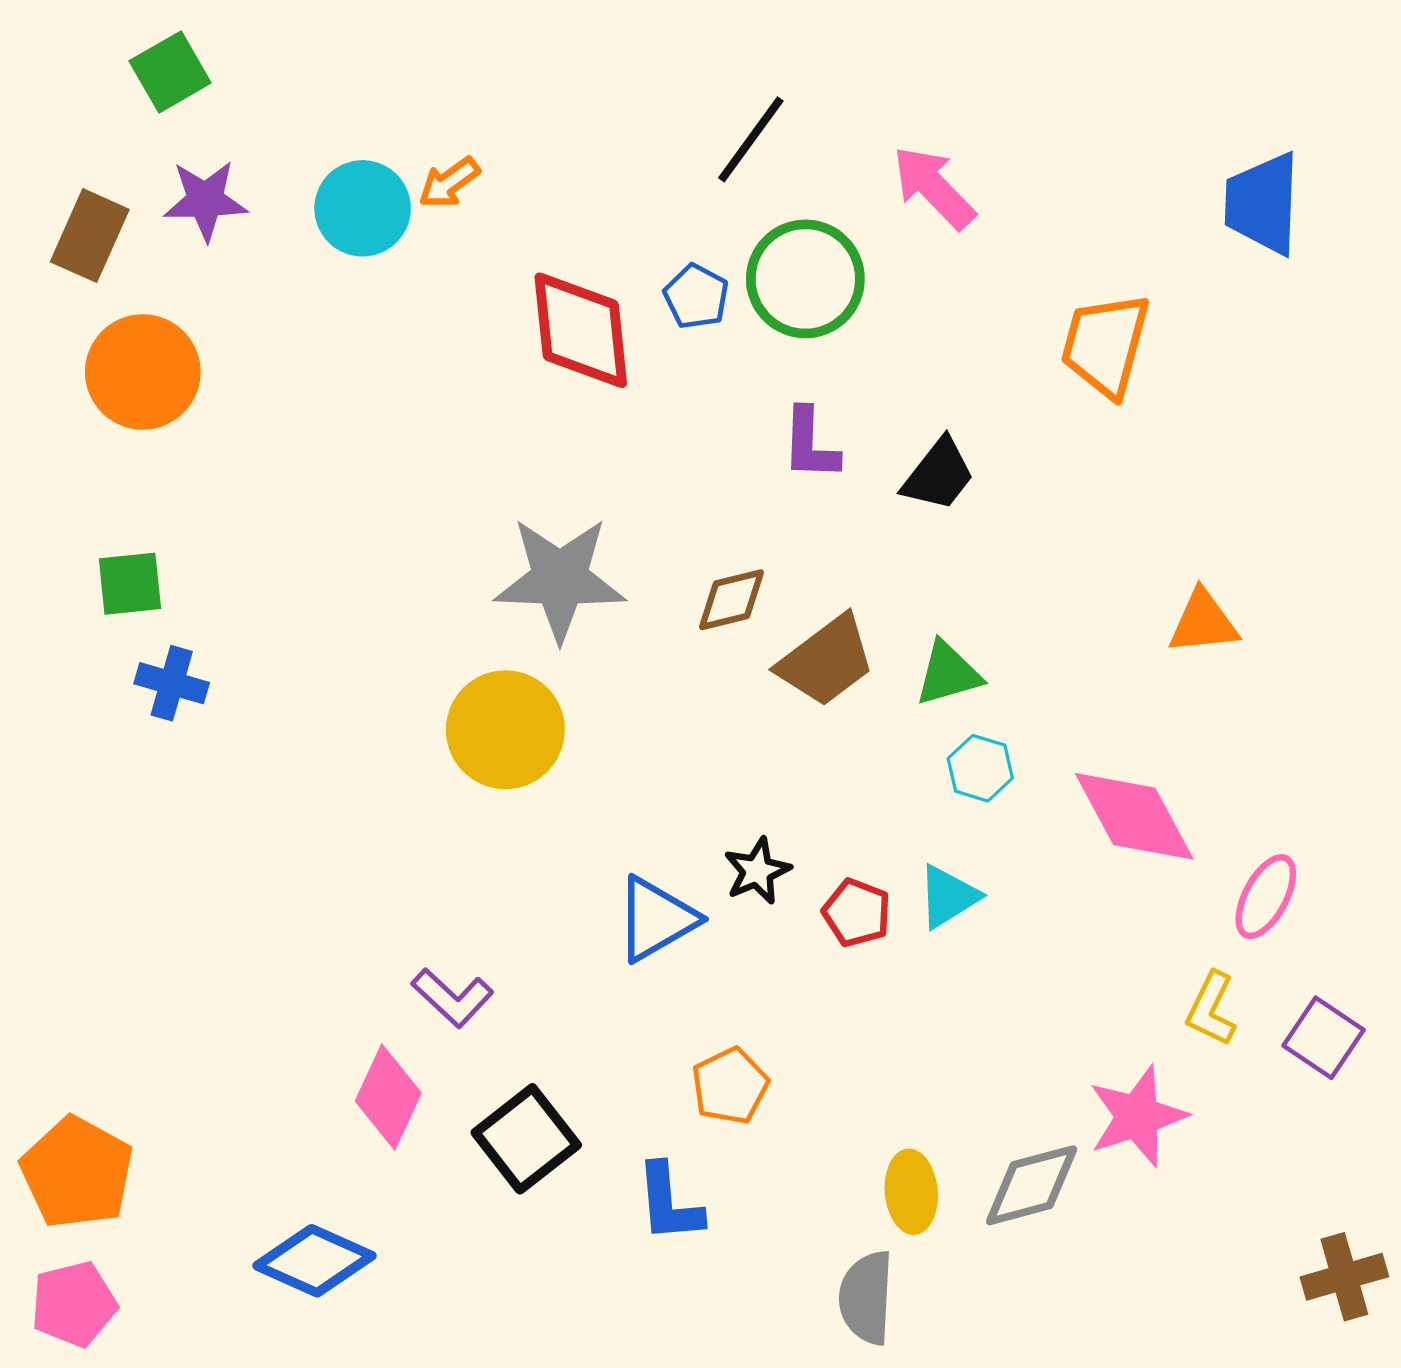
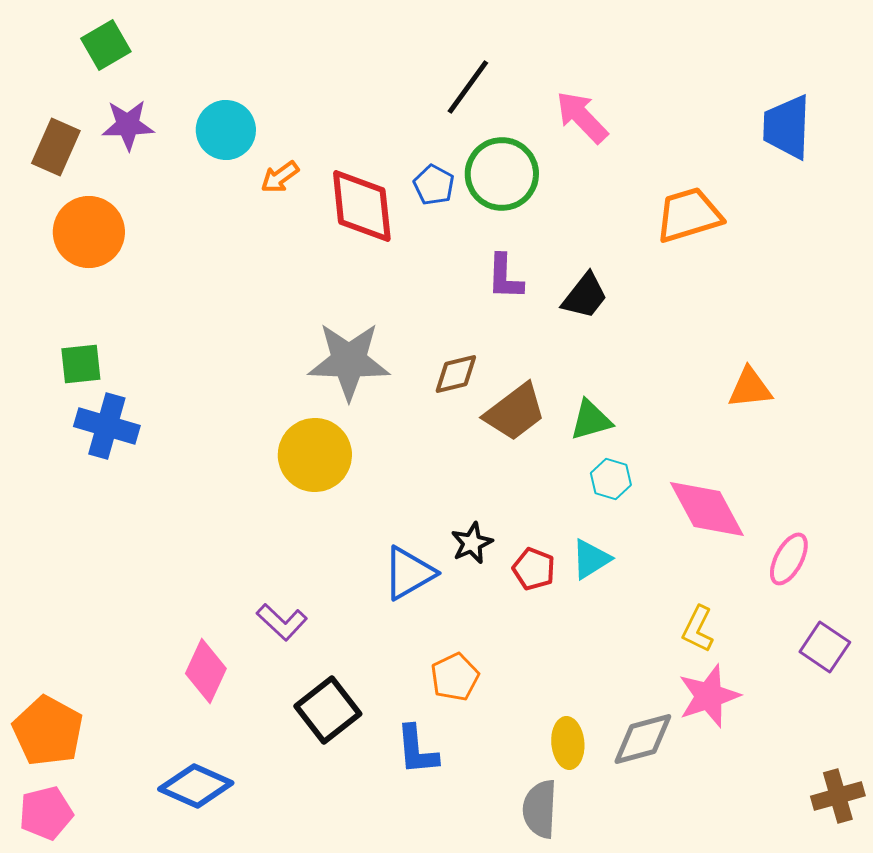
orange arrow: (449, 183) -> (280, 177), moved
orange trapezoid: (1105, 345) -> (689, 215), turned 58
blue cross: (172, 683) -> (107, 426), size x1.4
yellow L-shape: (1211, 1009) -> (698, 629), moved
pink diamond: (388, 1097) -> (206, 671), moved

